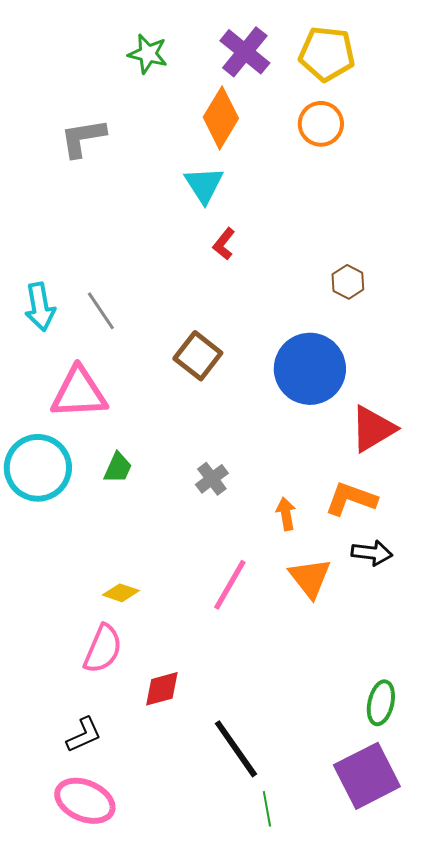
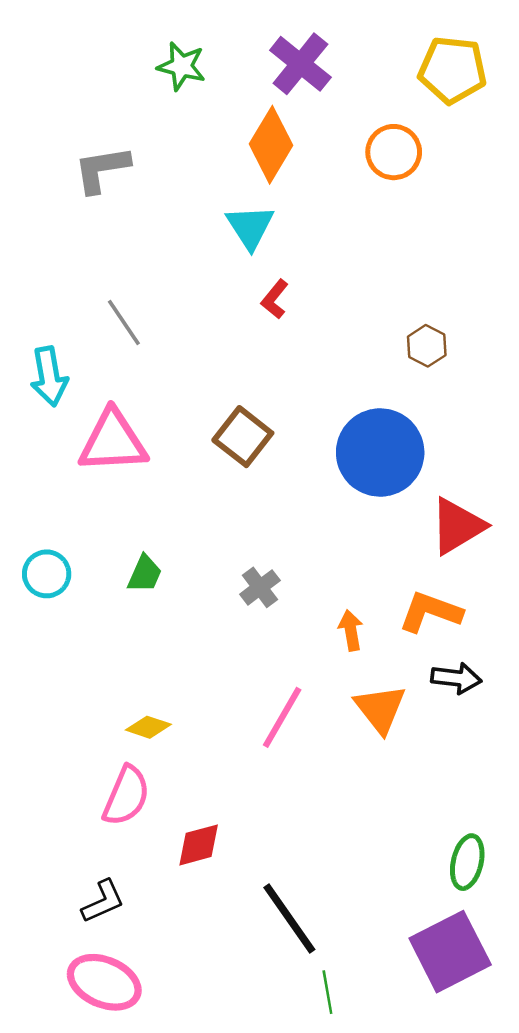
yellow pentagon: (327, 54) -> (453, 70), moved
gray line: (101, 311) -> (124, 323), moved
pink triangle: (79, 393) -> (113, 441), moved
cyan circle: (38, 468) -> (47, 574), size x0.6

